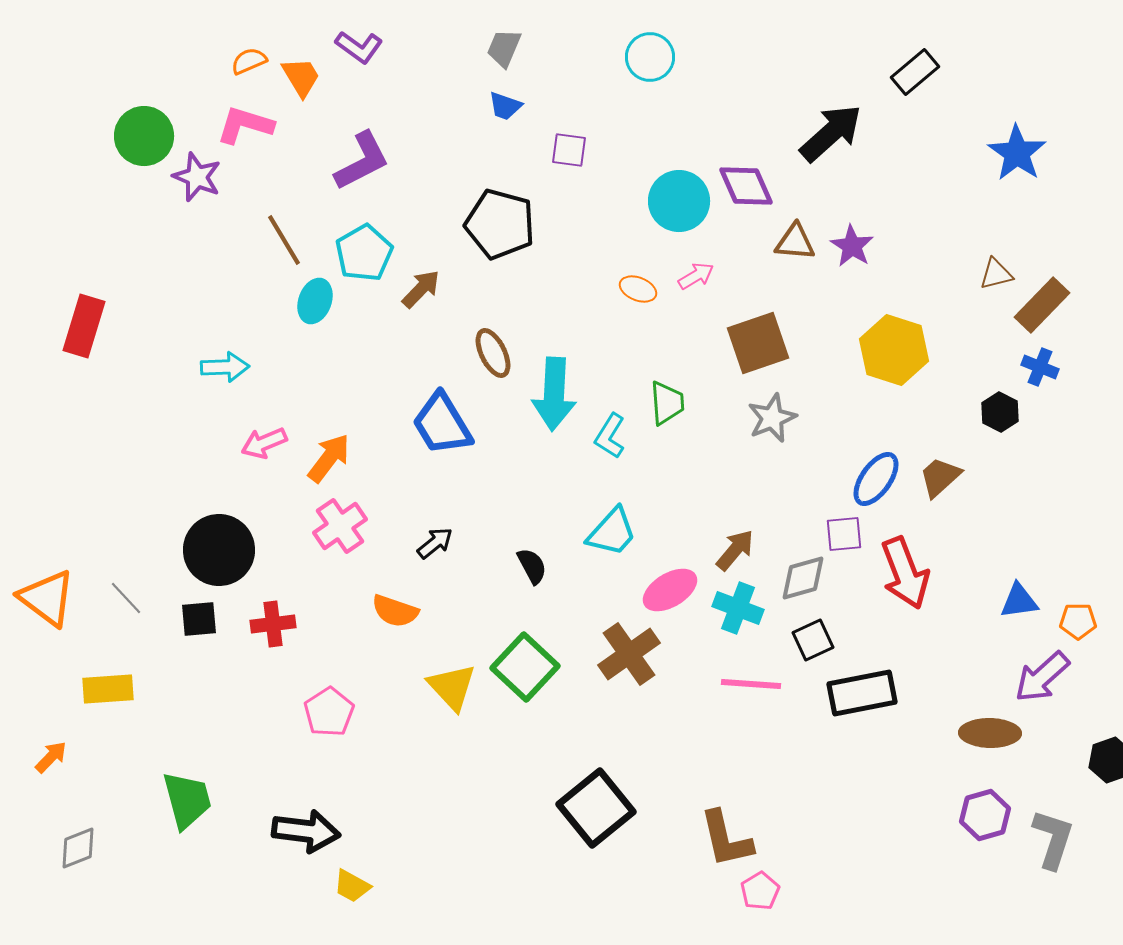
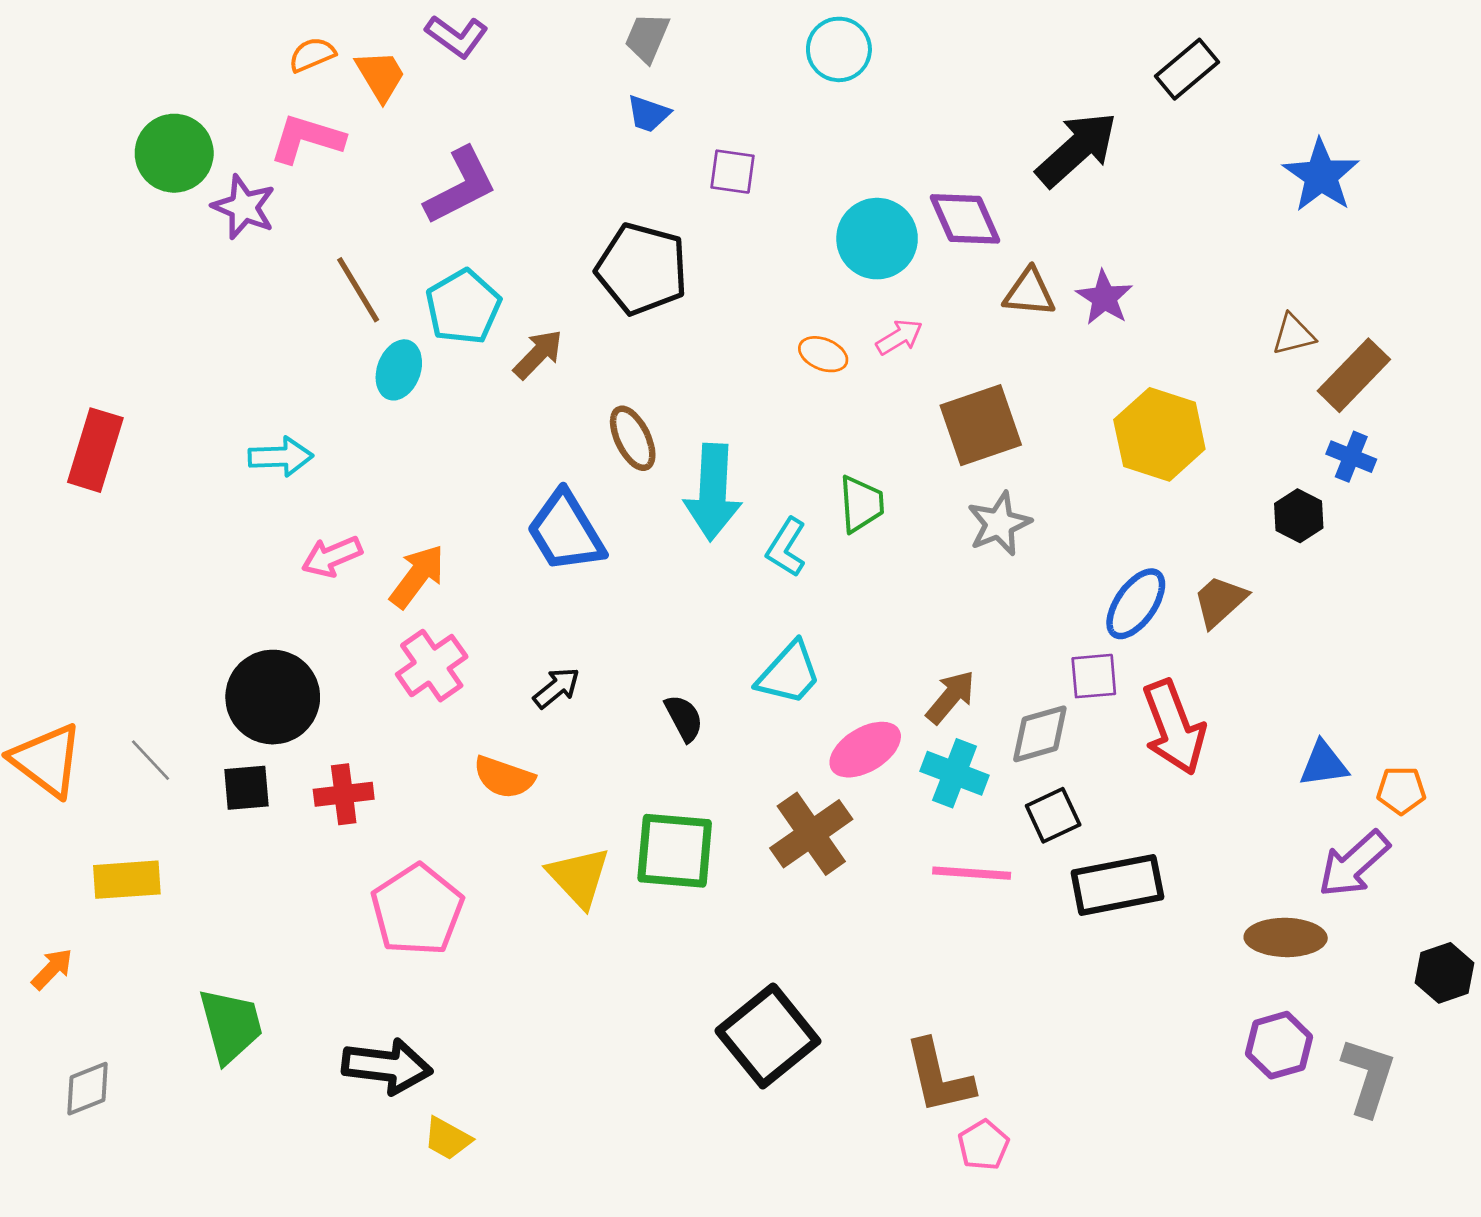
red rectangle: (84, 326) -> (95, 450), moved
green square: (525, 667) -> (675, 851), turned -38
pink pentagon: (329, 712) -> (417, 910), size x1.4

